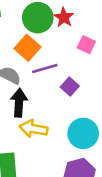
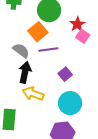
red star: (64, 17) -> (77, 24), moved
purple square: (70, 87) -> (65, 74), moved

